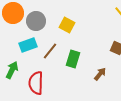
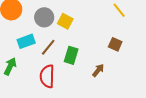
gray circle: (36, 21) -> (44, 17), moved
red semicircle: (36, 83) -> (47, 76), moved

